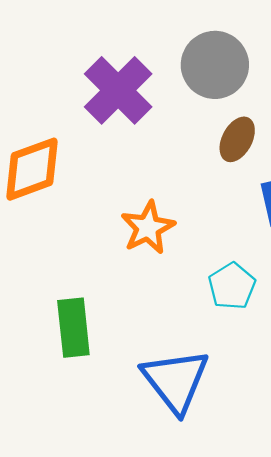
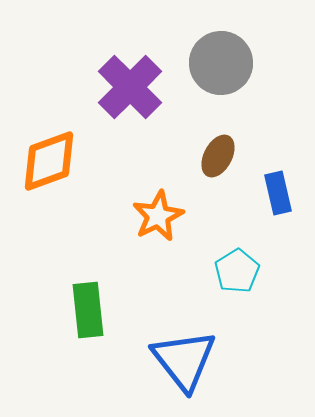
brown ellipse: (237, 139) -> (218, 156), moved

